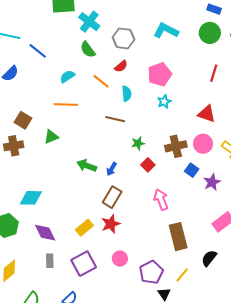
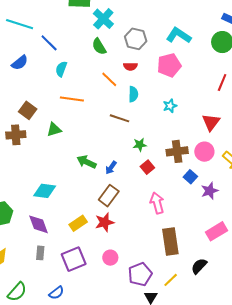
red semicircle: (121, 66) -> (130, 66), turned 32
pink pentagon: (160, 74) -> (169, 65), moved
cyan semicircle: (67, 77) -> (61, 69), moved, turned -42
red triangle: (207, 114) -> (211, 122), turned 42
cyan diamond: (31, 198) -> (45, 191), moved

